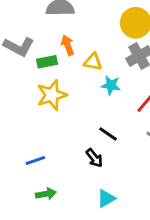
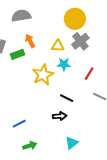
yellow triangle: (93, 62) -> (58, 46), moved
yellow star: (52, 95) -> (43, 75), moved
black arrow: (94, 158) -> (60, 116), turned -48

